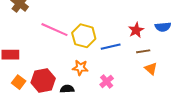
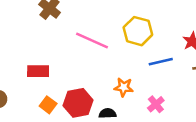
yellow hexagon: (84, 36) -> (138, 31), moved

